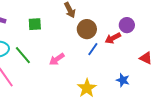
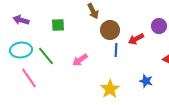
purple circle: (127, 25) -> (159, 26), moved
blue line: (93, 49) -> (116, 50), turned -32

